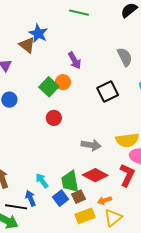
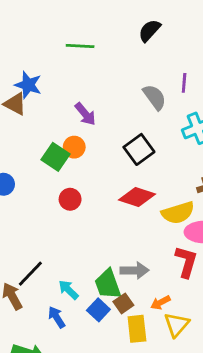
gray arrow: (91, 145) -> (134, 270), moved
red diamond: (95, 175) -> (137, 197), moved
black line: (16, 207) -> (30, 274), moved, turned -45
yellow rectangle: (85, 216) -> (137, 329), turned -66

